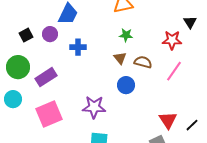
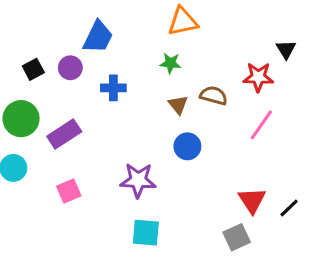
green star: (126, 35) -> (170, 63), moved
brown semicircle: (143, 62) -> (214, 96), moved
pink square: (49, 114) -> (69, 191), size x0.6

